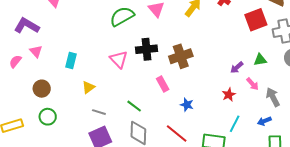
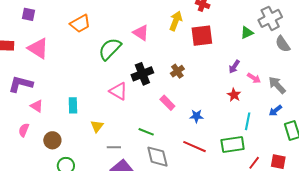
red square: (256, 20) -> (202, 36), moved, turned 30
brown cross: (181, 56) -> (177, 71), size x0.6
green triangle: (260, 60) -> (247, 33), moved
pink semicircle: (15, 61) -> (24, 130), moved

